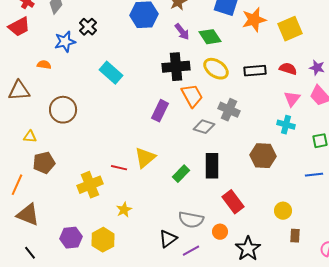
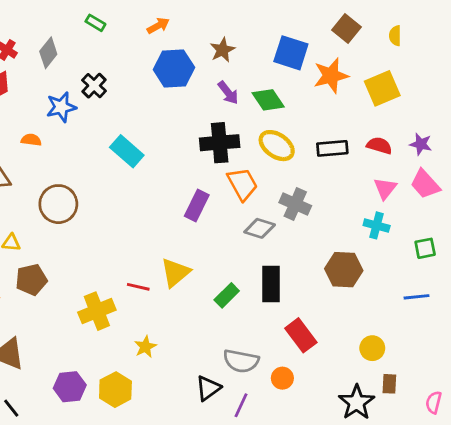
black star: (248, 249) -> (357, 402), moved
purple line: (191, 251) -> (241, 405), turned -36

